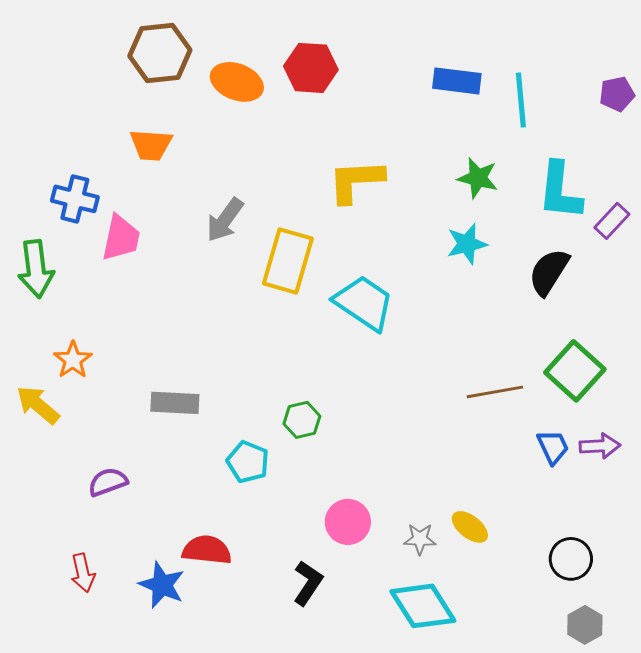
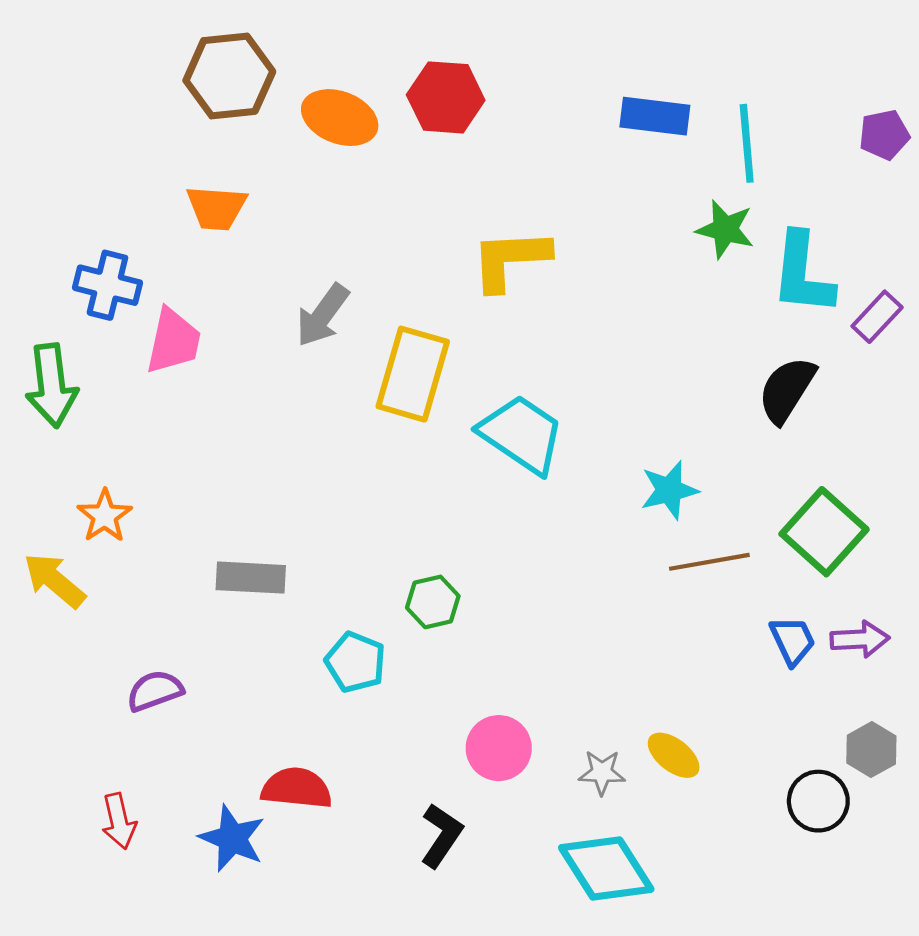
green star: (478, 178) -> (725, 229), moved
cyan star: (467, 244) -> (669, 490), moved
gray hexagon: (585, 625) -> (871, 750), moved

